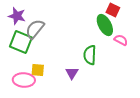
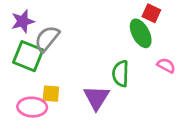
purple star: (17, 16) -> (23, 21), turned -30
pink semicircle: (121, 40) -> (166, 66), moved
purple triangle: (72, 73) -> (96, 98), size x1.5

